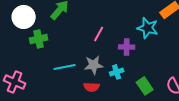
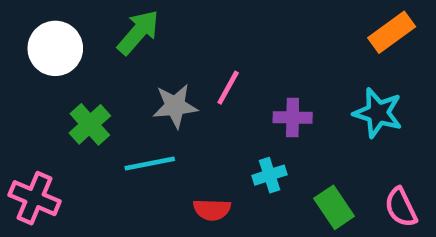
cyan star: (148, 28) -> (378, 113), moved
green cross: (39, 39) -> (90, 124), moved, turned -30
gray star: (94, 65) -> (175, 106), moved

